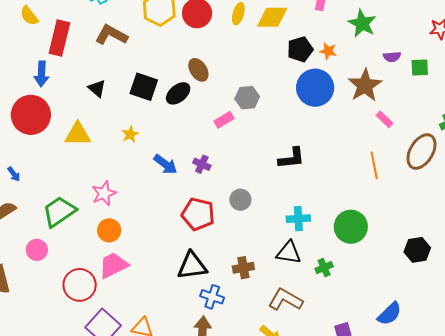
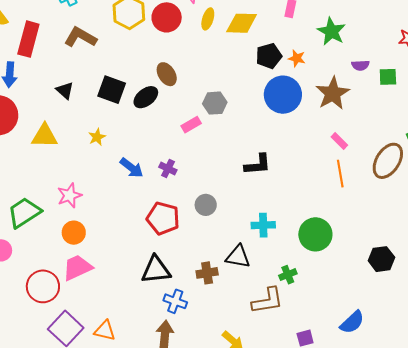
pink rectangle: (384, 119) -> (339, 141), moved
black triangle: (289, 253) -> (238, 257), moved
brown L-shape: (285, 300) -> (267, 301), moved, turned 140

